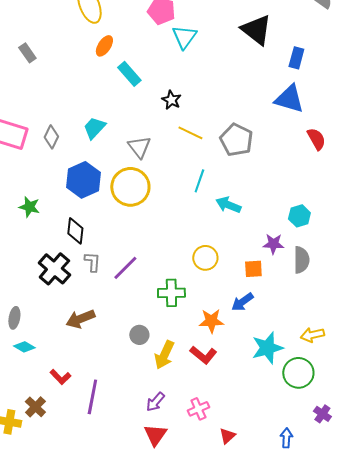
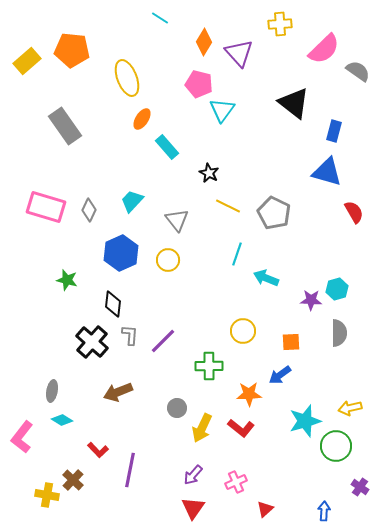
gray rectangle: (27, 53) -> (65, 126), size x1.8
yellow circle: (130, 187) -> (168, 260), size x0.6
purple star: (273, 244) -> (311, 300), moved

